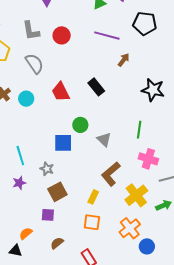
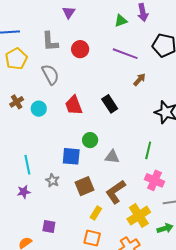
gray triangle: (104, 139) -> (112, 157), turned -42
brown square: (57, 192) -> (85, 186), moved

